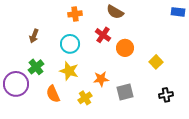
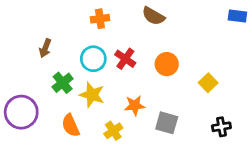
red cross: (103, 35) -> (125, 59), moved
green cross: (36, 67) -> (63, 83), moved
gray square: (125, 92) -> (167, 123), turned 30

